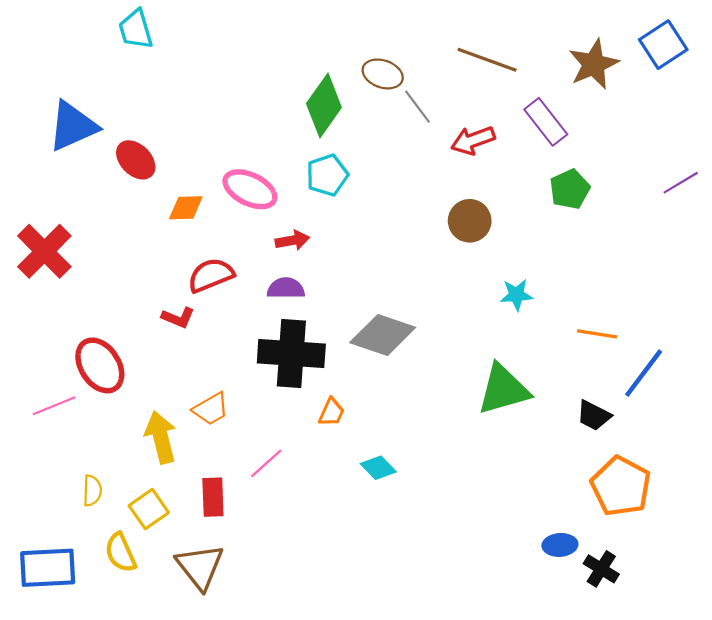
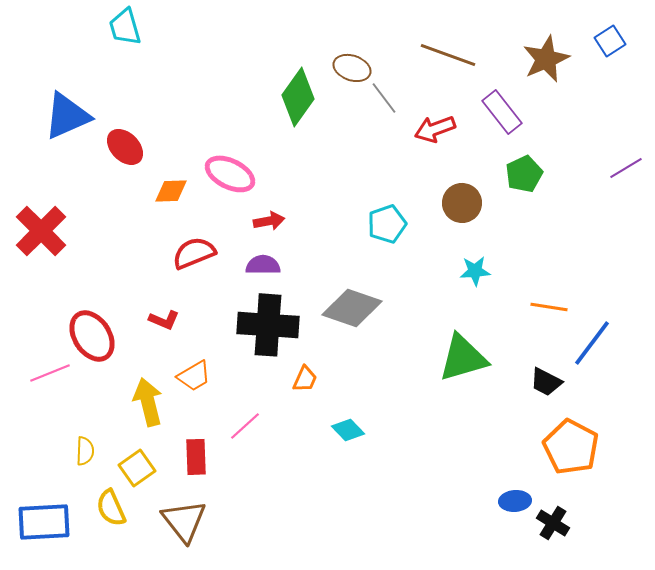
blue square: (663, 45) -> (610, 41), size x0.7
cyan pentagon: (327, 175) -> (387, 224), moved
brown circle: (470, 221) -> (462, 203), moved
red L-shape: (178, 318) -> (164, 320), moved

